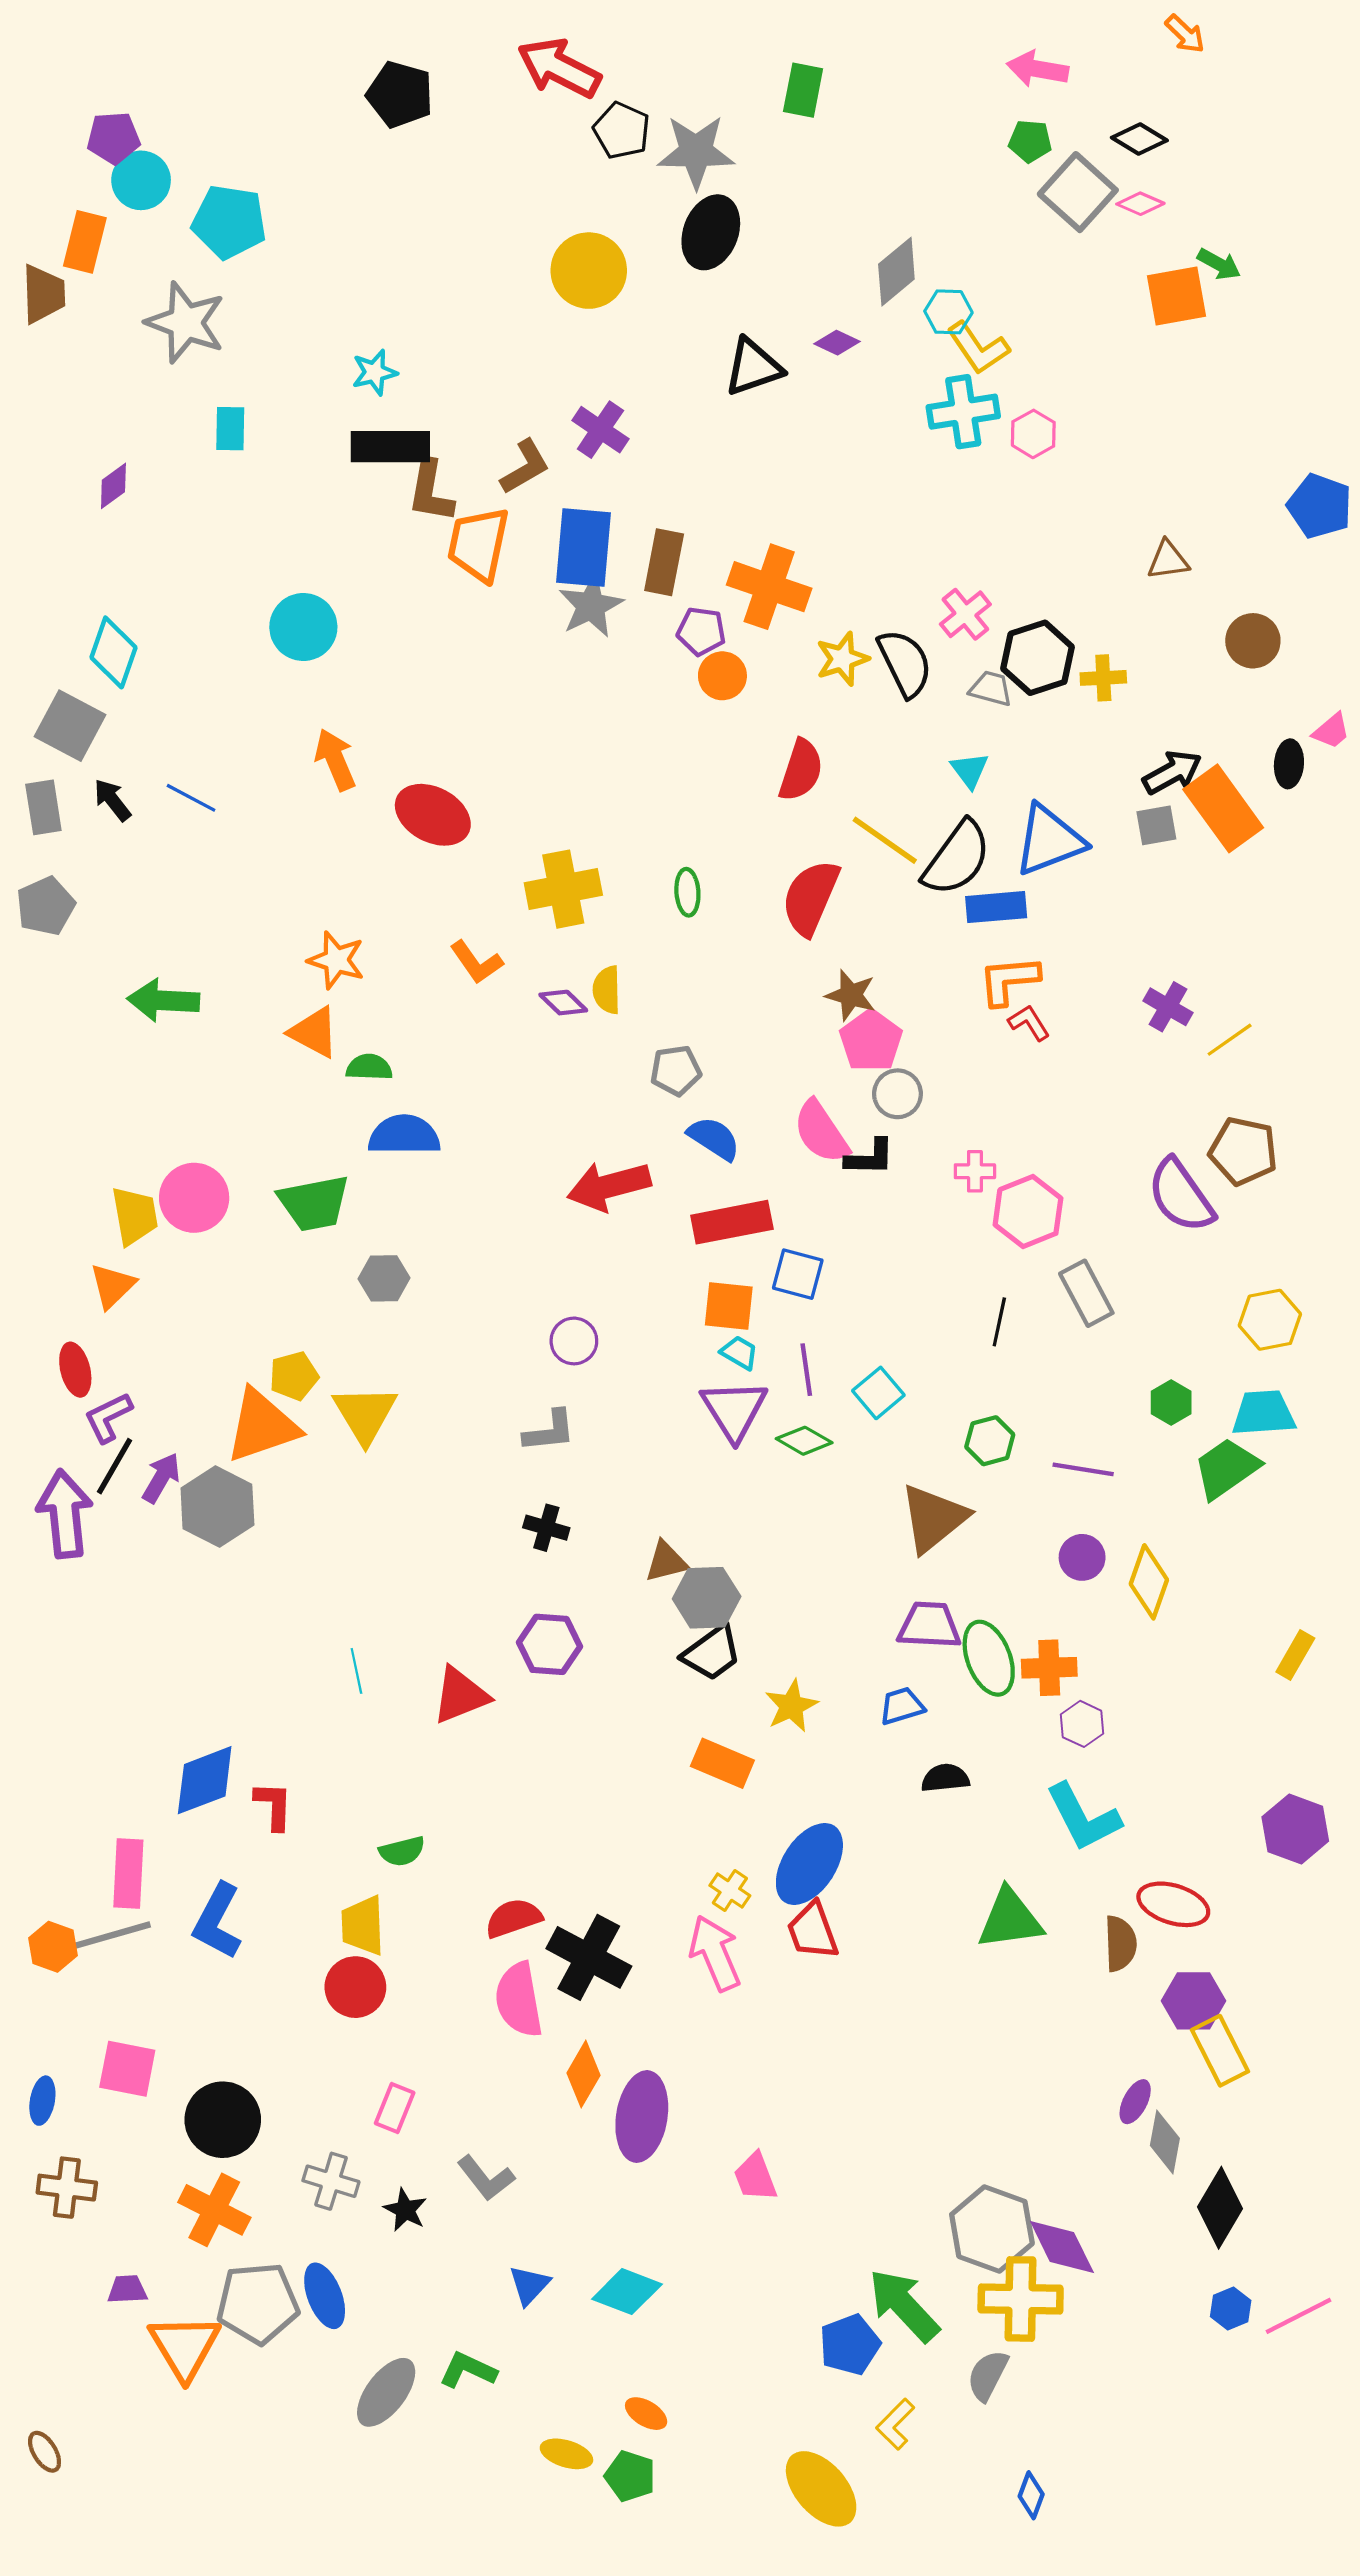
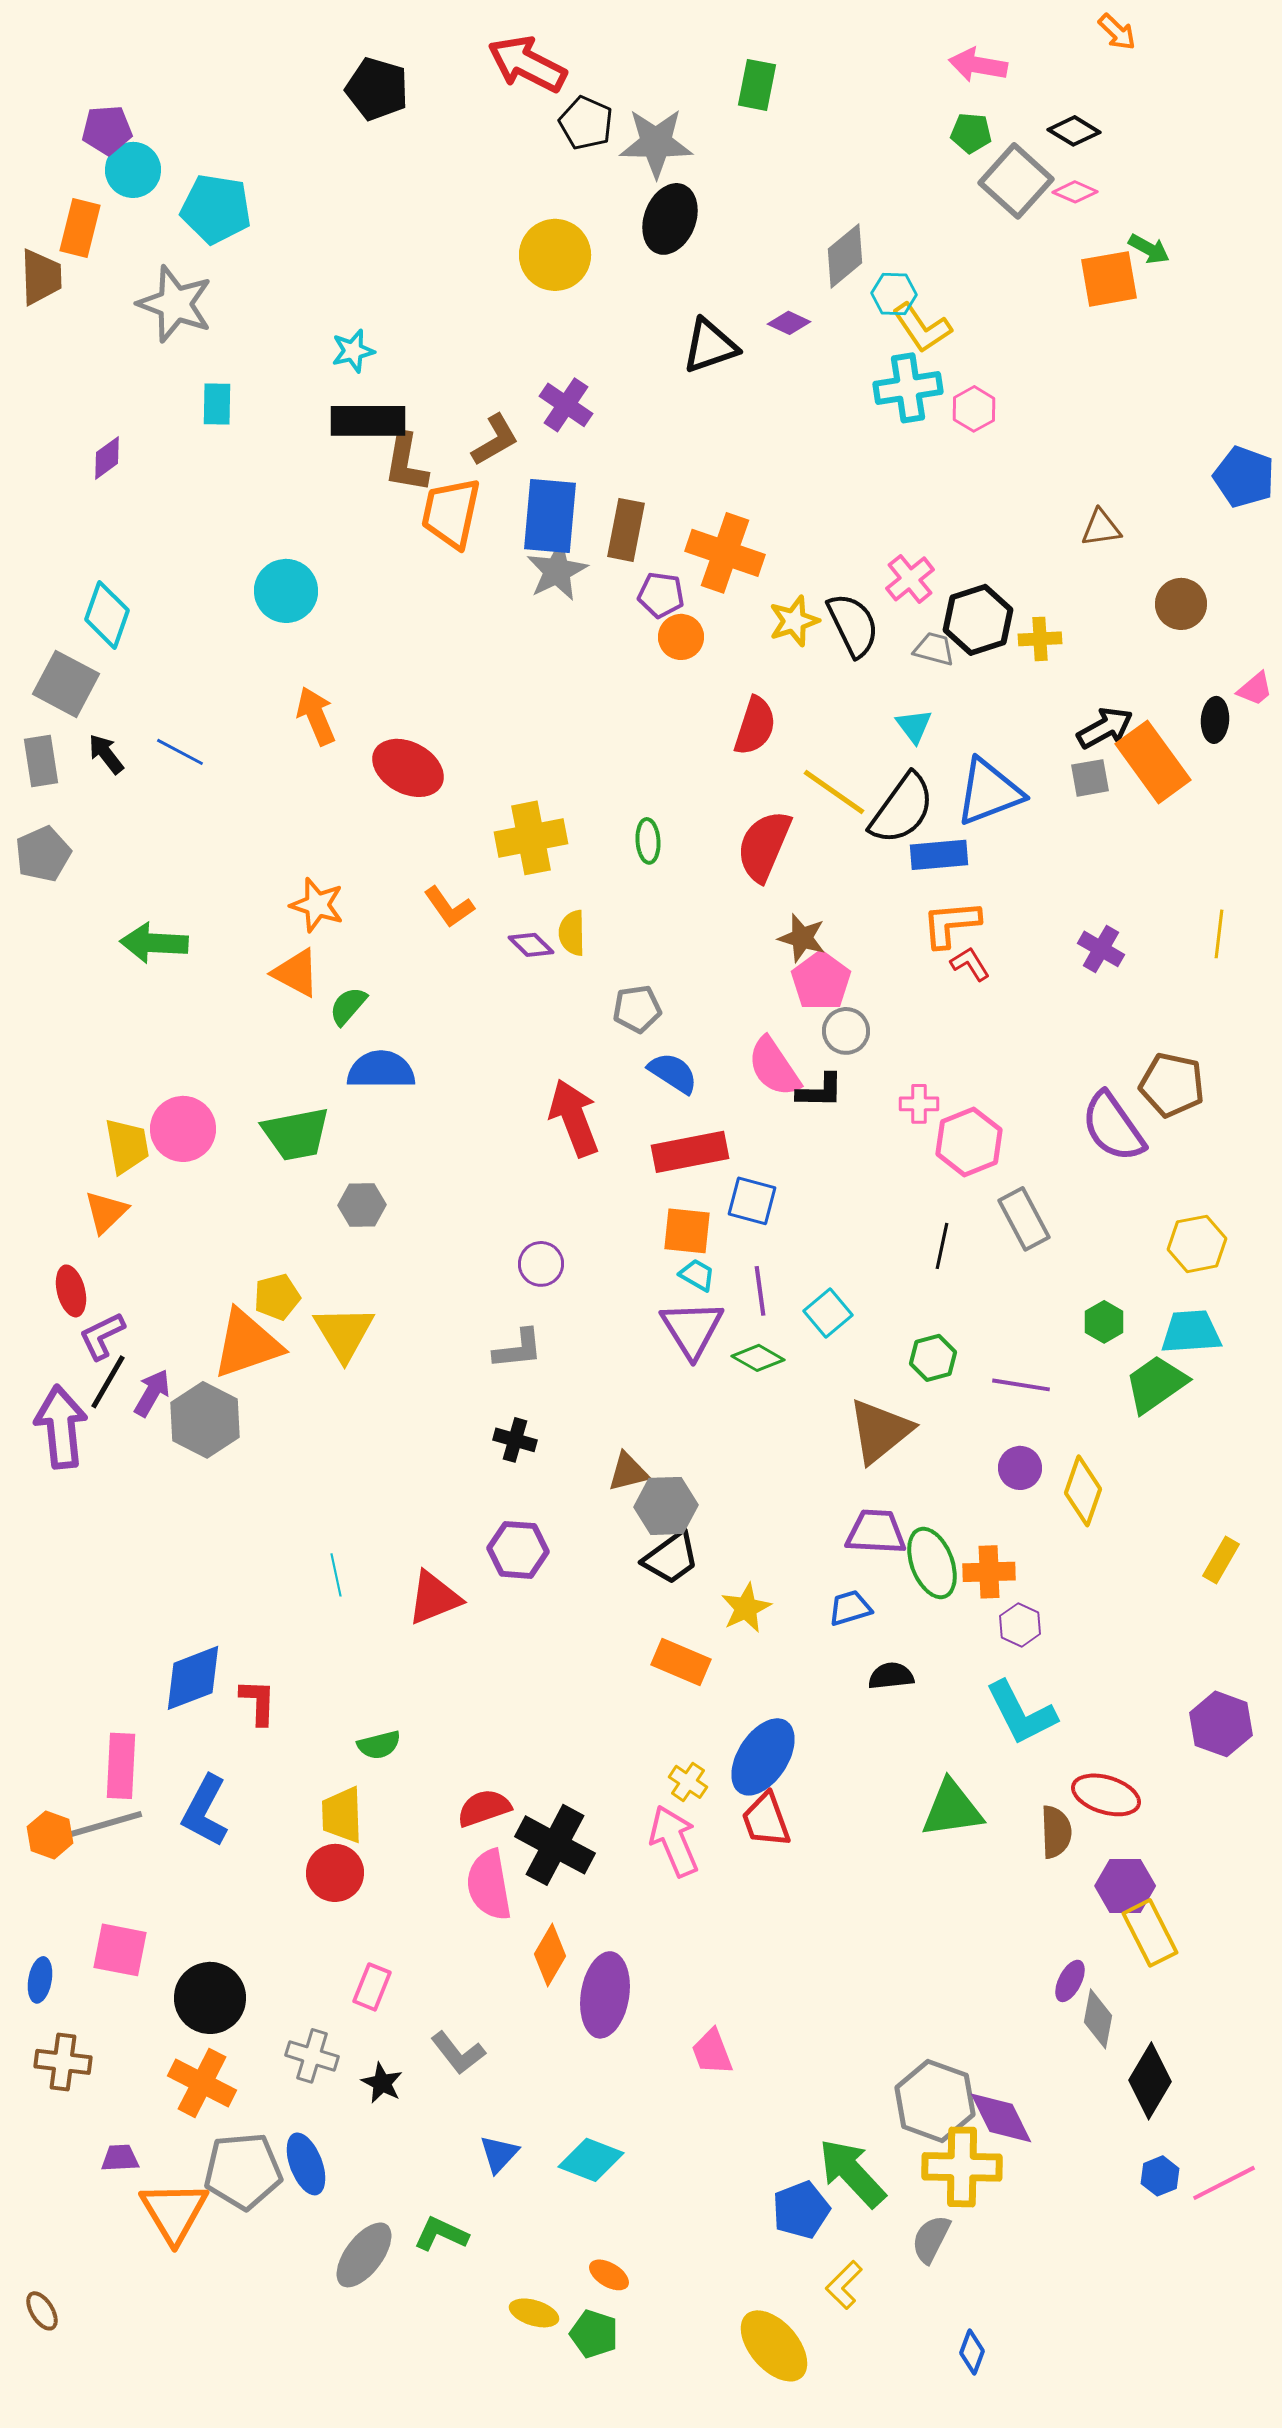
yellow line: (1230, 1040) -> (1219, 934), moved, turned -48
green semicircle: (369, 1067) -> (348, 1006), turned -51
red arrow: (609, 1186) -> (574, 1118), turned 84

